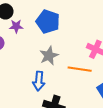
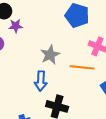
blue pentagon: (48, 22) -> (77, 15), moved

